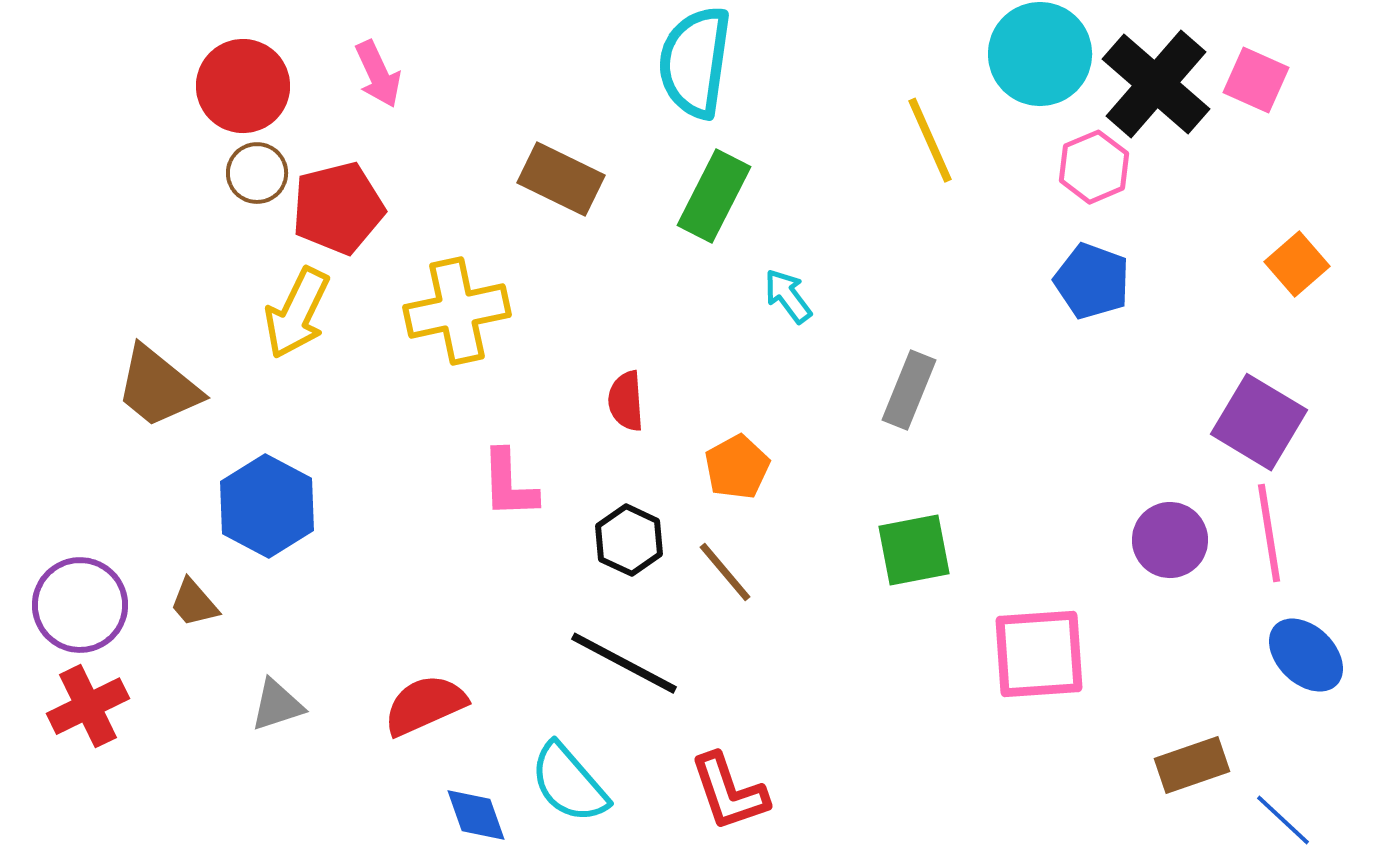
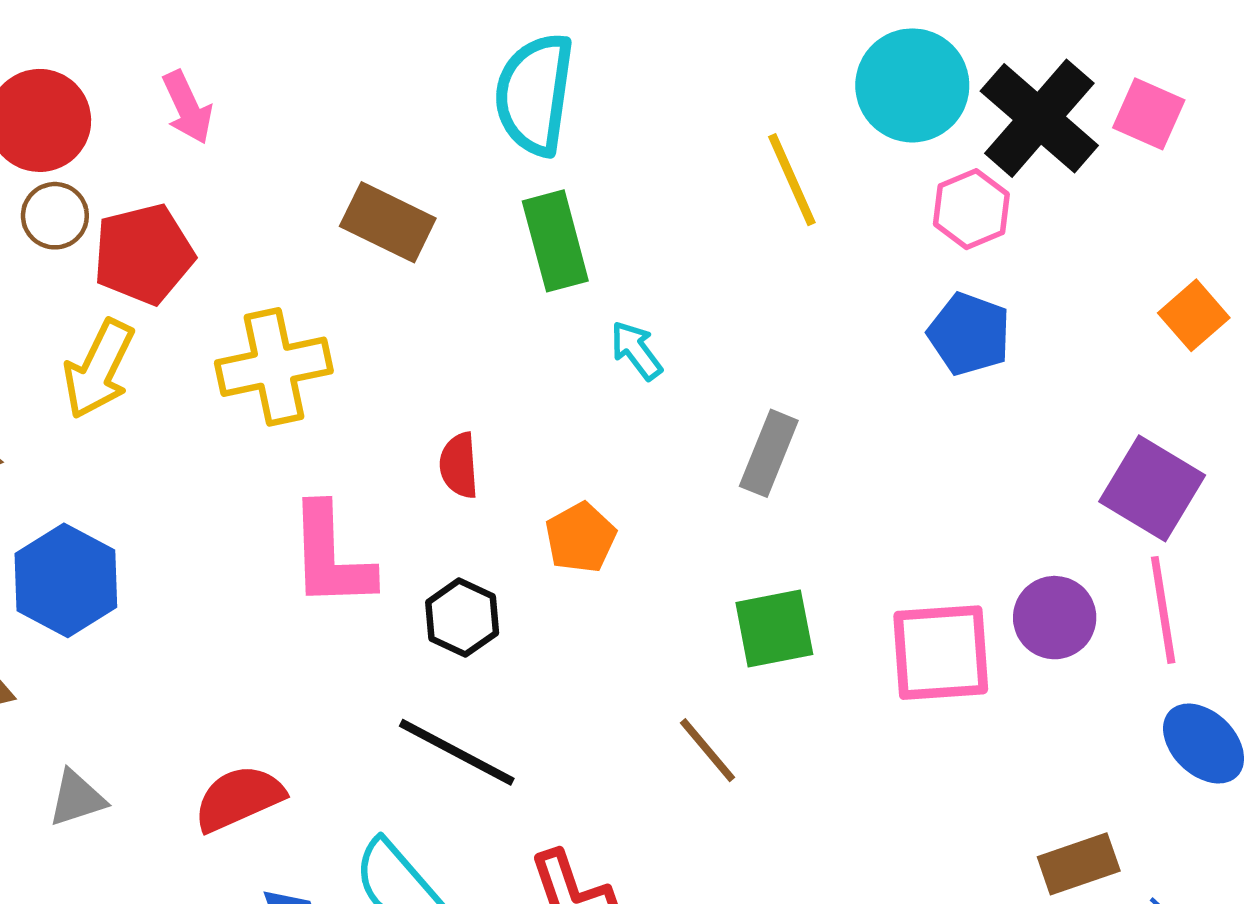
green rectangle: (714, 196) -> (555, 241), turned -42
pink L-shape: (509, 484) -> (331, 556), size x1.4
brown line: (725, 572) -> (708, 750), moved
pink square: (1039, 654) -> (941, 653), moved

